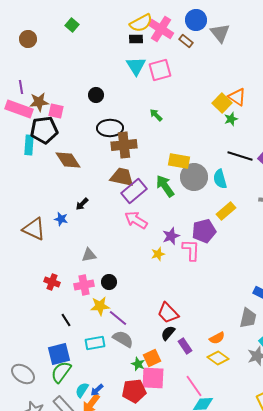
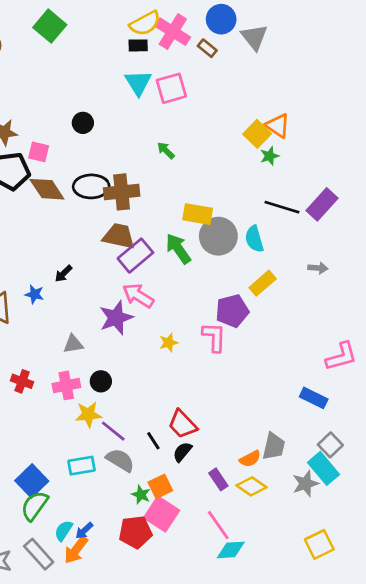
green square: (72, 25) -> (50, 26), size x1.6
pink square: (56, 111) -> (39, 152), moved
black ellipse: (110, 128) -> (91, 186), moved
brown diamond: (68, 160) -> (47, 189), moved
purple star: (171, 236) -> (116, 318), moved, size x1.4
gray trapezoid: (248, 318) -> (274, 446), moved
black line: (66, 320) -> (153, 441), moved
purple rectangle: (185, 346) -> (218, 479), moved
blue square: (59, 354) -> (32, 481), turned -30
pink square: (153, 378) -> (162, 514), turned 30

